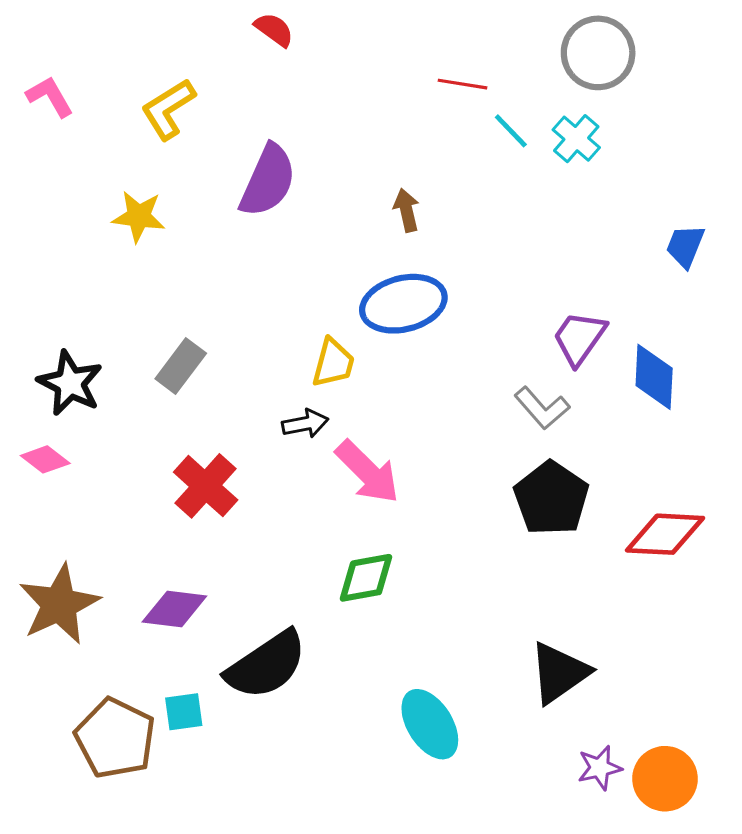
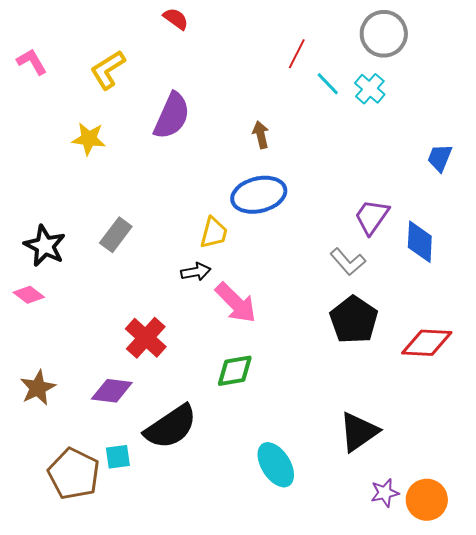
red line: (463, 84) -> (297, 54), turned -72
red cross: (206, 486) -> (146, 338), moved
brown star: (59, 604) -> (38, 388), size x0.7

